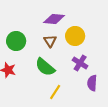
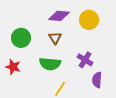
yellow circle: (75, 36) -> (89, 20), moved
green semicircle: (45, 67) -> (50, 64), turned -35

